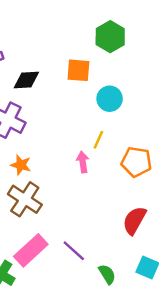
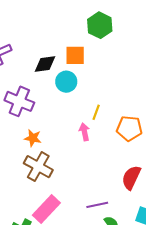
black diamond: (26, 80) -> (45, 64), moved
cyan circle: (110, 99) -> (66, 82), moved
purple line: (74, 251) -> (97, 205), moved, turned -50

